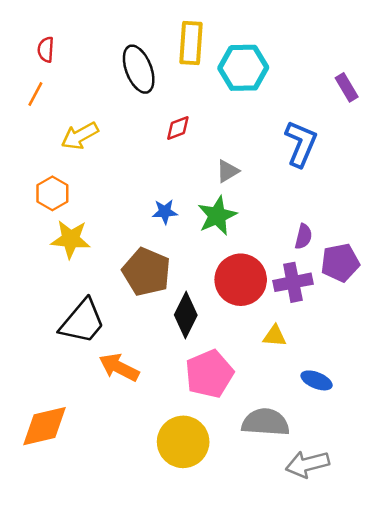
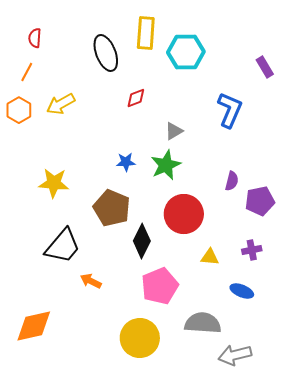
orange hexagon: (52, 193) -> (19, 110), moved
purple cross: (293, 282) -> (252, 250), moved, size x0.7
orange arrow: (119, 367) -> (91, 281), size x0.7

